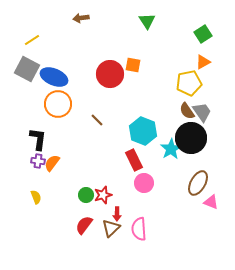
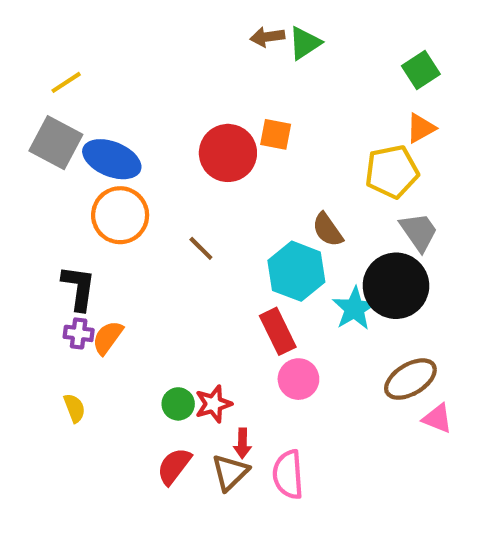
brown arrow: (81, 18) -> (267, 37), moved
green triangle: (147, 21) -> (305, 43), turned 30
brown semicircle: (187, 111) -> (328, 230), moved
brown ellipse: (198, 183) -> (410, 379), turned 30

